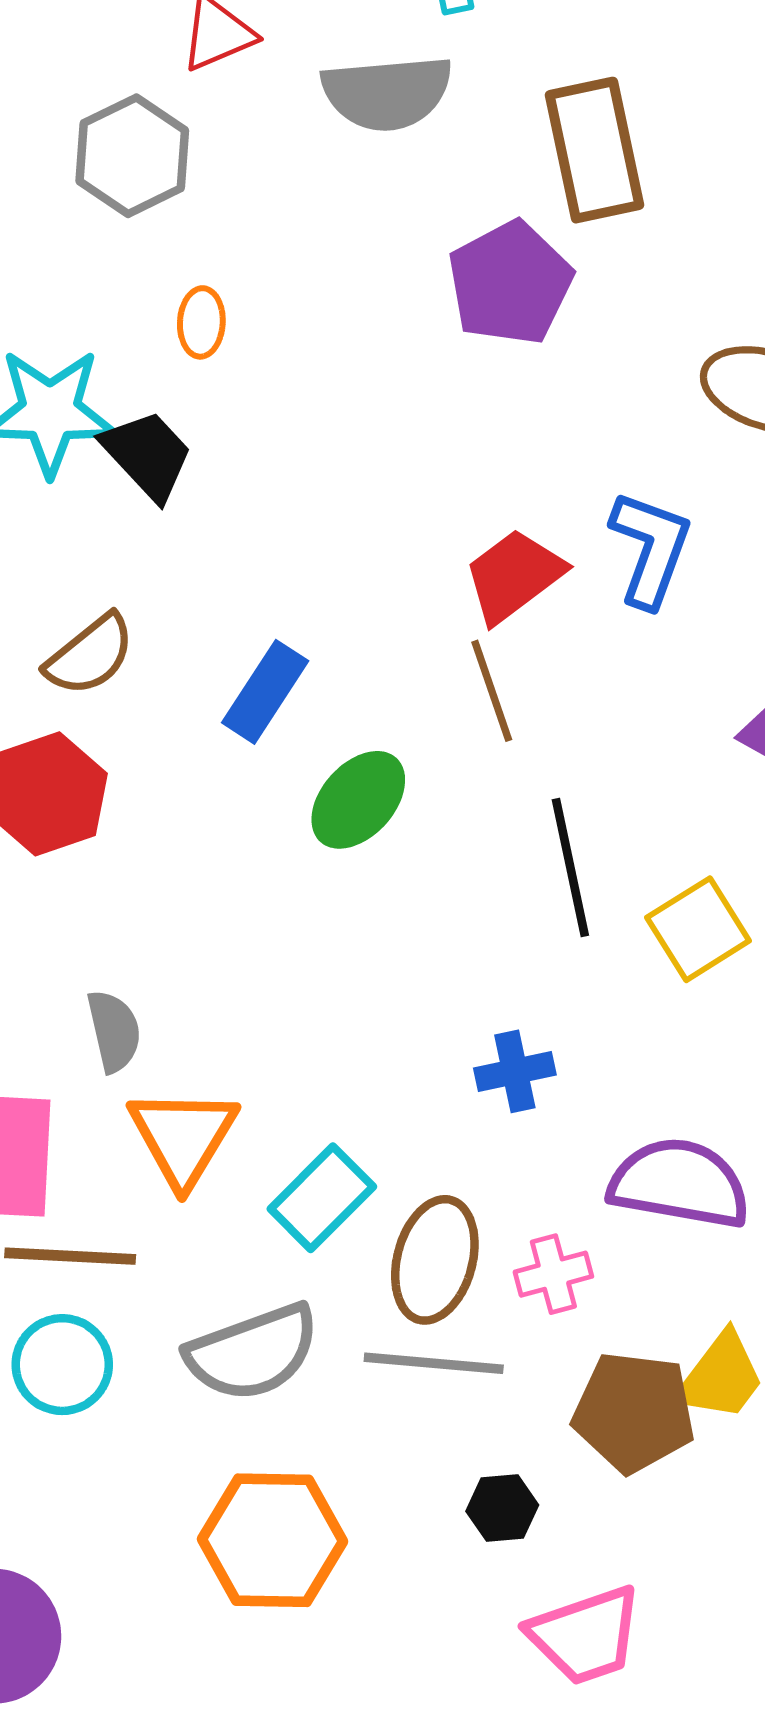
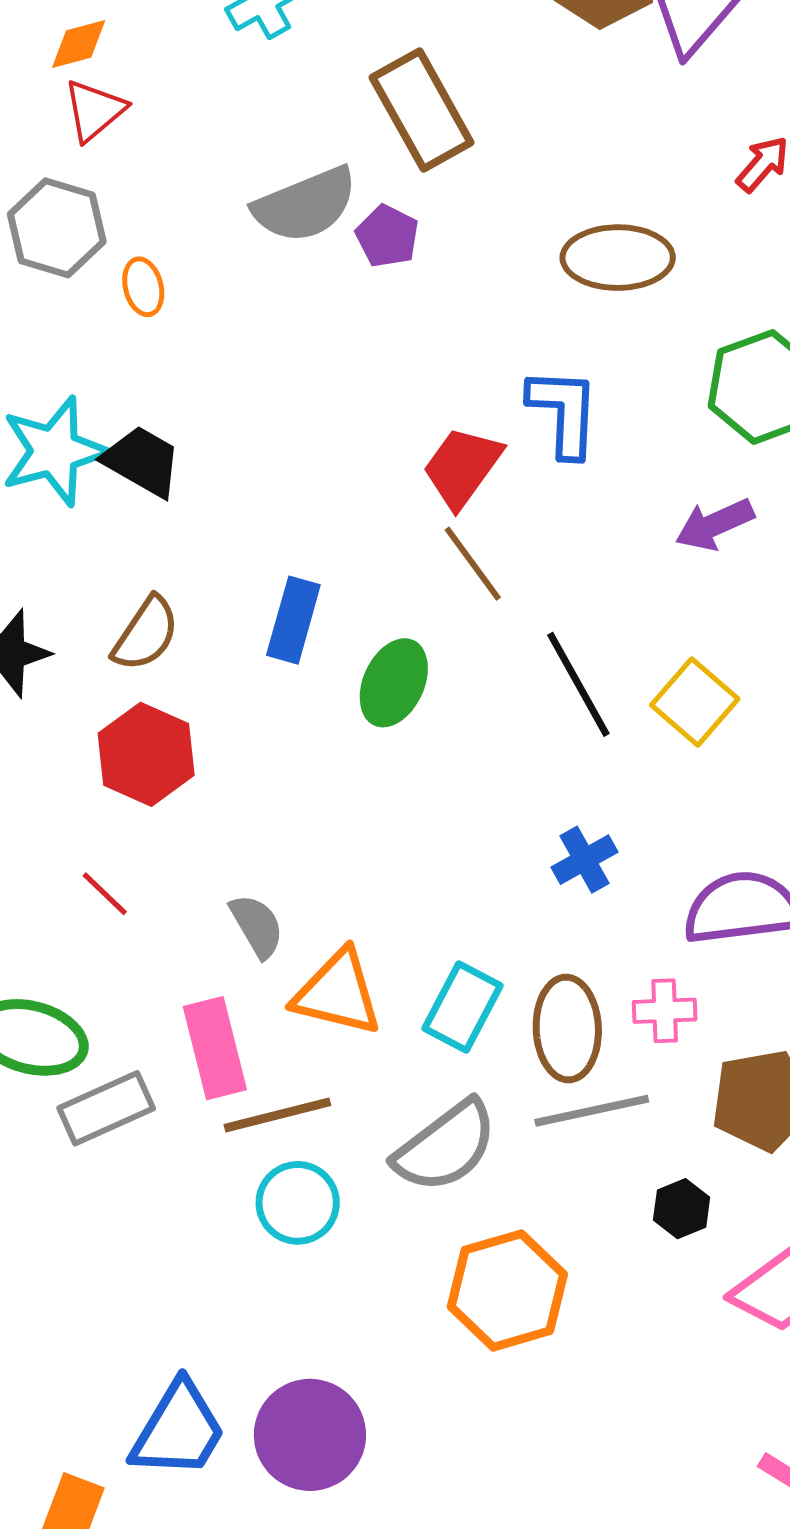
gray semicircle: (387, 93) -> (305, 205), moved
purple pentagon: (510, 283) -> (387, 236), size x0.6
orange ellipse: (201, 322) -> (143, 287), moved
orange triangle: (183, 1137) -> (338, 993), turned -30
pink cross: (553, 1274) -> (665, 1011), turned 30

